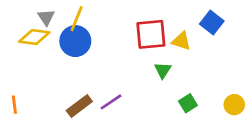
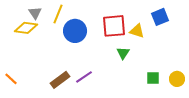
blue square: (212, 23) -> (160, 17), turned 30
blue circle: (75, 41) -> (75, 31), moved
green square: (188, 103) -> (153, 78), moved, turned 32
orange line: (14, 105) -> (11, 79), turned -40

